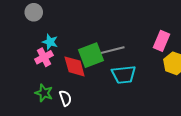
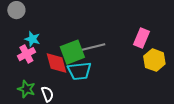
cyan trapezoid: (124, 75) -> (79, 71), moved

